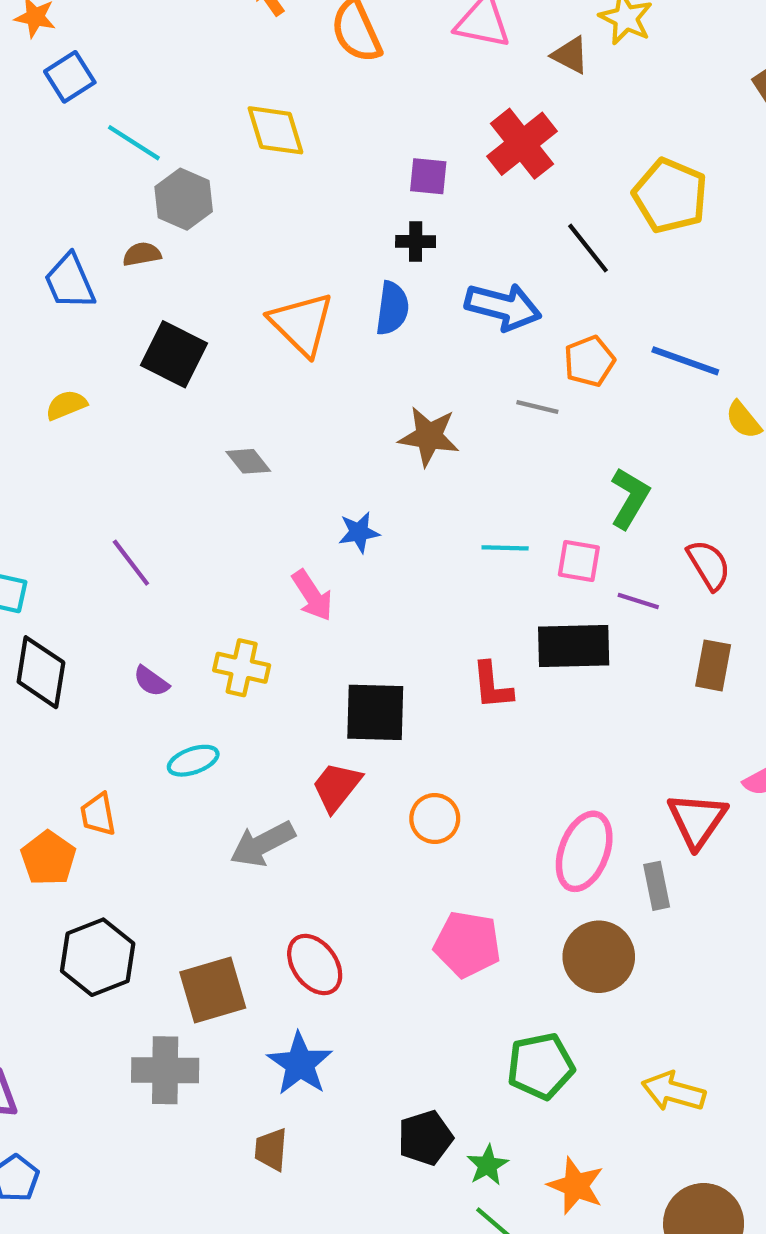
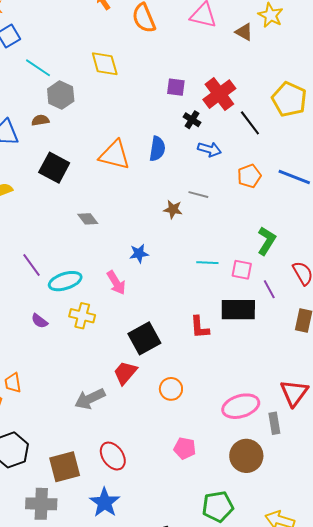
red cross: (522, 144) -> (219, 94), moved
black cross: (416, 241) -> (192, 120), moved, turned 30
blue arrow: (503, 307) -> (209, 149), size x0.7
orange triangle: (302, 324) -> (115, 155), turned -32
gray line: (537, 407) -> (198, 195), moved
brown star: (429, 436) -> (173, 209), size x0.7
purple line: (638, 601) -> (269, 289), turned 42
black square: (375, 712) -> (144, 338), turned -32
cyan ellipse: (193, 761) -> (65, 281), moved, size x1.4
pink ellipse: (584, 851) -> (241, 406), turned 51
pink pentagon: (467, 944) -> (185, 448), size x0.7

